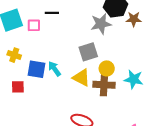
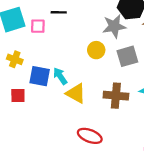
gray square: (88, 52) -> (127, 56), moved
yellow circle: (107, 68) -> (96, 50), moved
yellow triangle: (81, 78) -> (76, 93), moved

